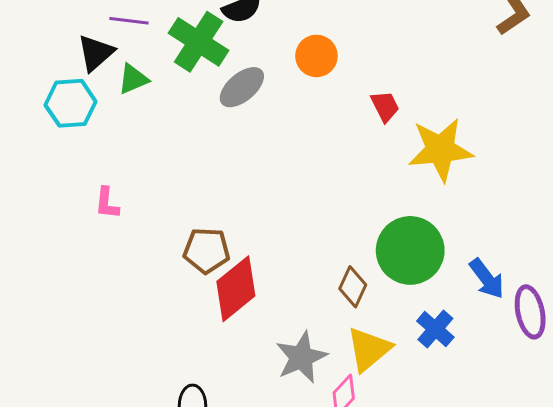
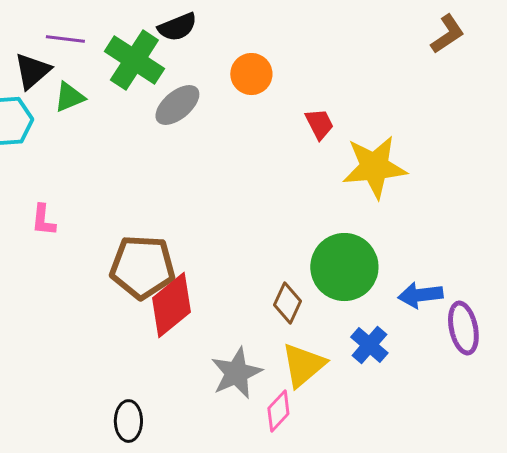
brown pentagon: (207, 250) -> (142, 267), size x1.4
blue arrow: (487, 279) -> (420, 295), turned 120

